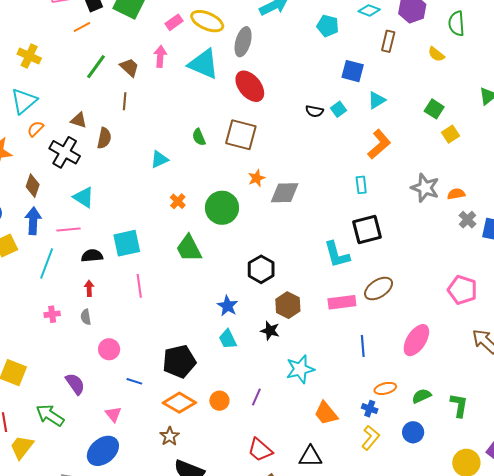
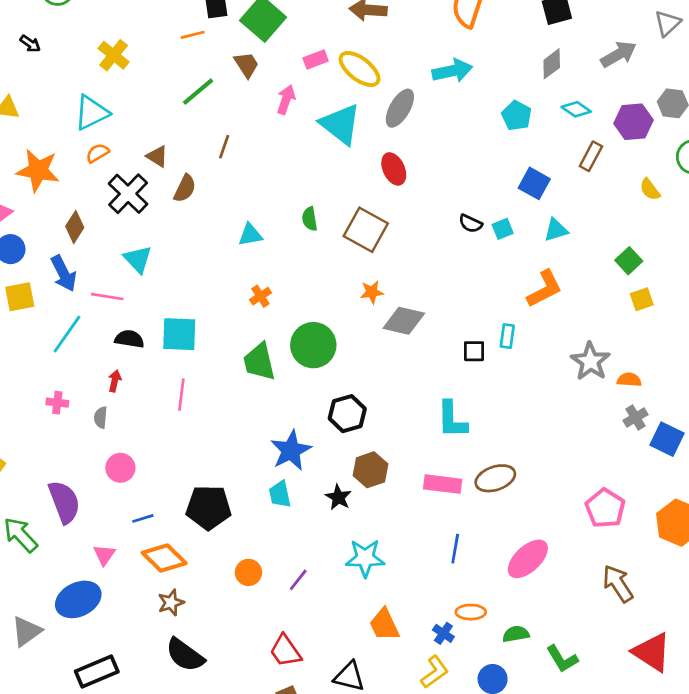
brown trapezoid: (129, 67) -> (247, 65), moved
red ellipse: (250, 86) -> (394, 169), size x0.7
green circle: (222, 208) -> (313, 345), moved
blue arrow: (33, 221) -> (64, 273), turned 136
black square: (367, 230) -> (474, 351), moved, size x0.6
blue star: (228, 306) -> (291, 450), size x1.4
blue line: (134, 381) -> (143, 518), turned -49
purple semicircle: (75, 384) -> (64, 502), size x1.4
orange diamond: (179, 403) -> (164, 558), moved
green L-shape: (459, 405) -> (562, 659), turned 125

